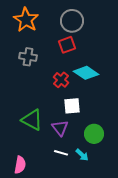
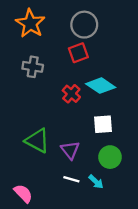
white square: (72, 106) -> (103, 124), moved
pink semicircle: (20, 165) -> (23, 193), turned -54

